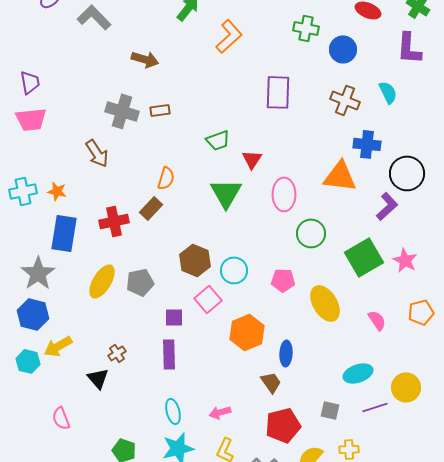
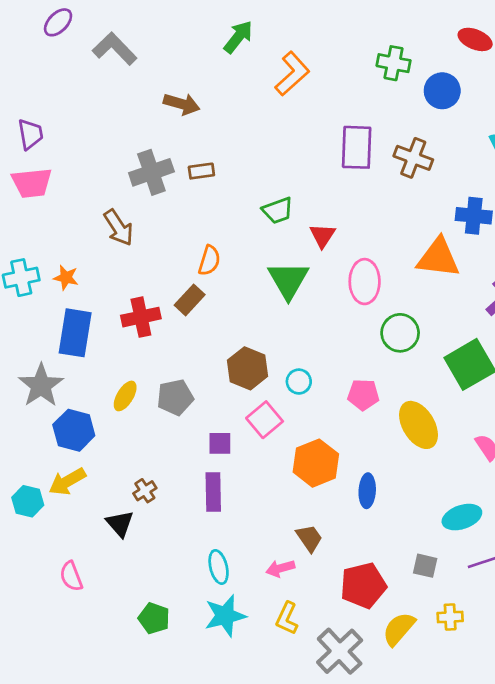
brown cross: (345, 100) -> (413, 158), moved
gray cross: (122, 111) -> (151, 172), turned -36
cyan circle: (234, 270) -> (299, 382), size x0.7
yellow ellipse: (102, 281) -> (125, 396), size x0.7
blue hexagon: (33, 314) -> (74, 430), moved
brown trapezoid: (271, 382) -> (309, 538), moved

